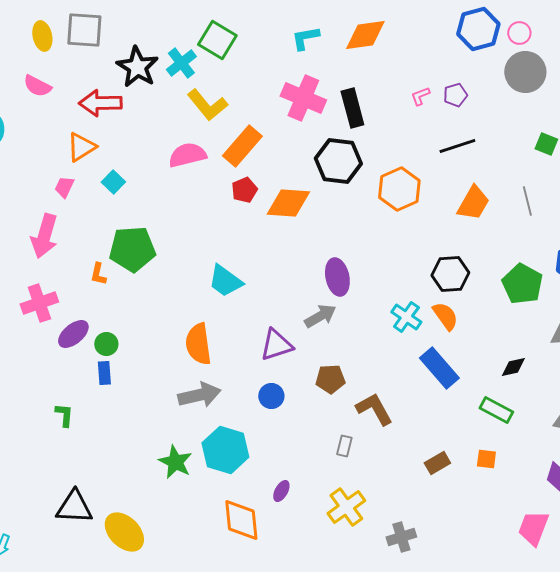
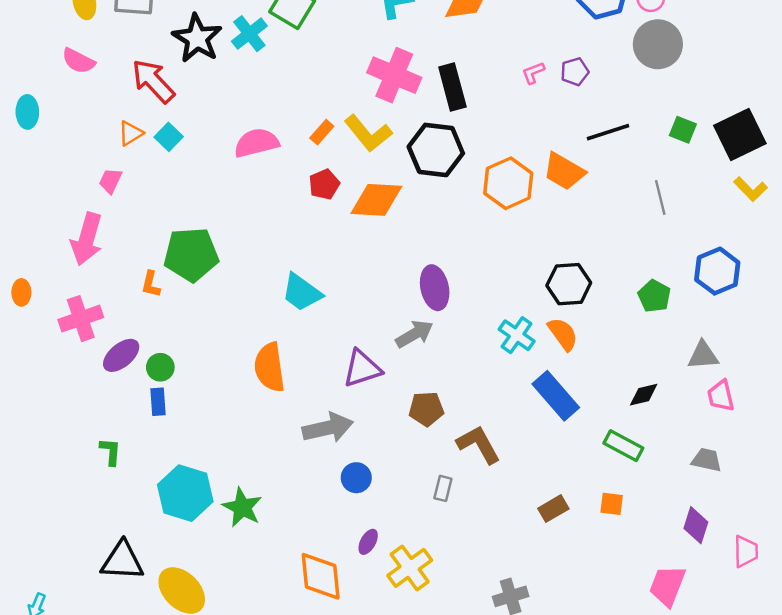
red arrow: (100, 103) -> (153, 81), turned 48
yellow L-shape: (207, 105) -> (368, 133), moved
orange rectangle: (242, 146) -> (322, 132), size x0.5
black line: (457, 146) -> (608, 132), moved
orange triangle: (81, 147) -> (131, 133), size x0.7
cyan square: (113, 182) -> (169, 137), moved
orange trapezoid: (473, 203) -> (564, 171), moved, turned 90
green pentagon: (522, 284) -> (654, 296), size x0.7
gray arrow: (199, 395) -> (328, 428), moved
blue circle: (271, 396) -> (356, 478), moved
cyan hexagon: (225, 450) -> (185, 493), moved
yellow cross: (346, 507) -> (410, 568), moved

